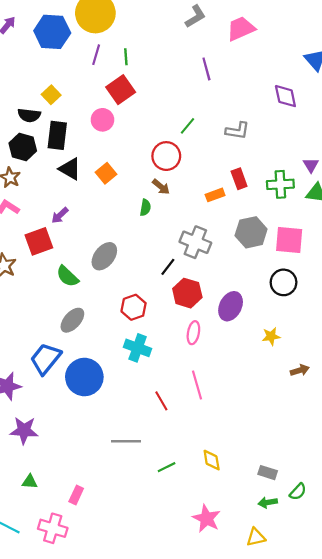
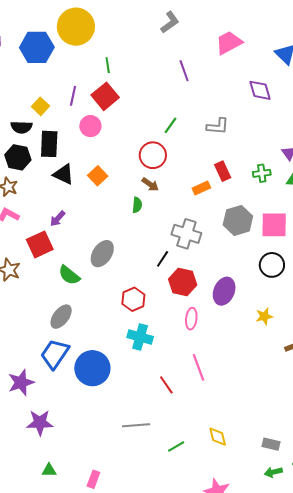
pink trapezoid: (241, 29) -> (229, 43), moved
purple line: (96, 55) -> (73, 96), moved
green cross: (280, 184) -> (262, 173), size x0.7
gray ellipse: (72, 320) -> (61, 317), moved

